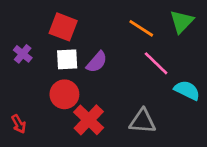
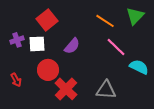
red square: (63, 27) -> (47, 20), turned 30
purple cross: (23, 54) -> (17, 40), turned 32
white square: (67, 59) -> (37, 44), moved
red arrow: (19, 124) -> (16, 80), moved

